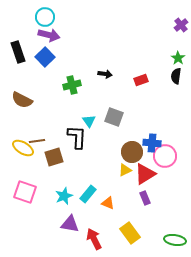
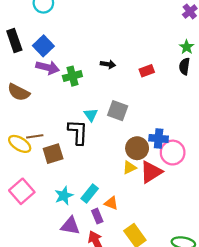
purple arrow: (49, 35) -> (48, 67), moved
pink square: (25, 192) -> (22, 191), turned 30
purple rectangle: (145, 198) -> (97, 216), moved

